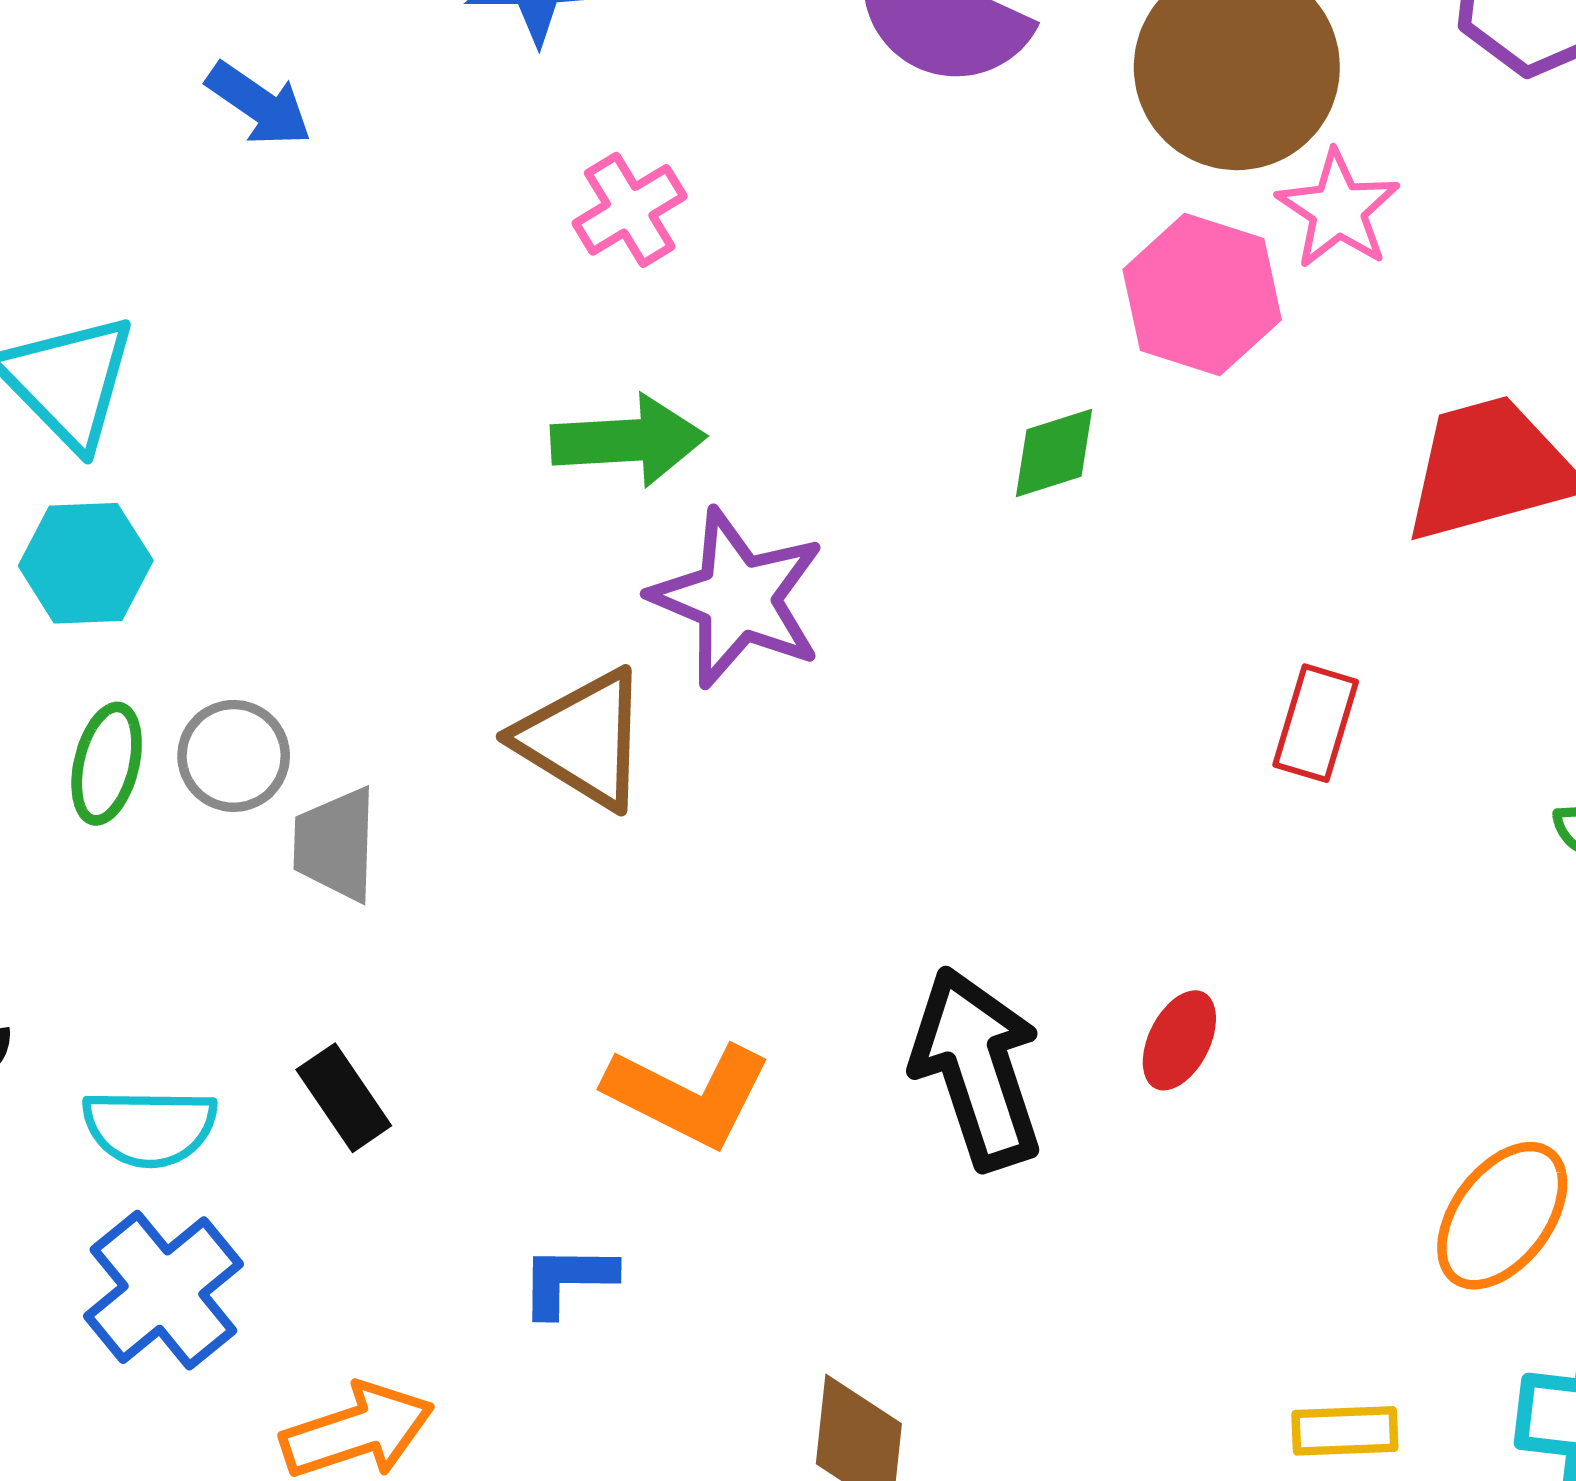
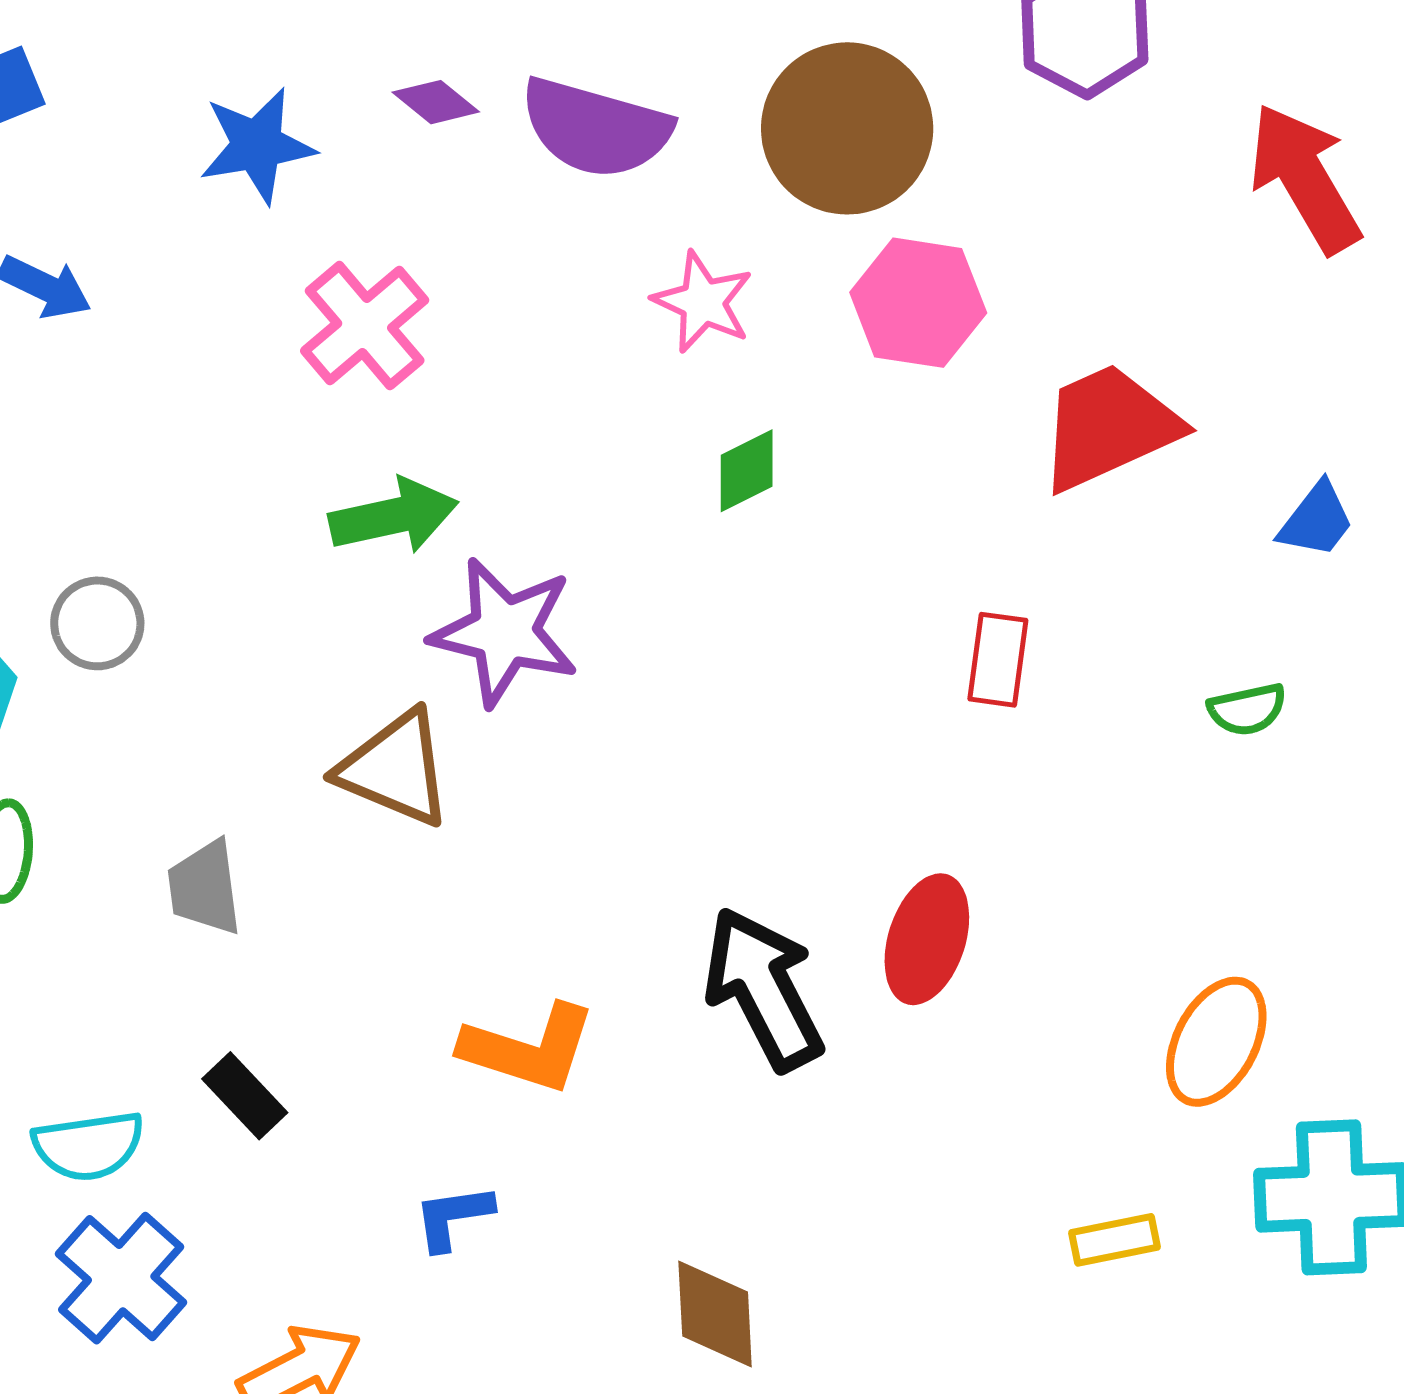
pink cross: (630, 210) -> (365, 326), size x1.4
pink star: (1338, 210) -> (703, 302), moved
pink hexagon: (1202, 295) -> (918, 303), moved
gray circle: (234, 756) -> (97, 623), moved
red ellipse: (1179, 1040) -> (927, 939), size x1.5

